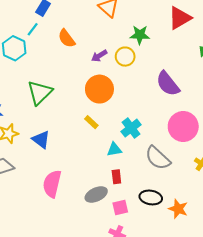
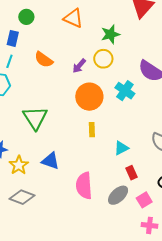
yellow rectangle: (91, 122) -> (92, 130), turned 64
cyan cross: (131, 128) -> (125, 91), moved
pink semicircle: (52, 184) -> (84, 186), moved

